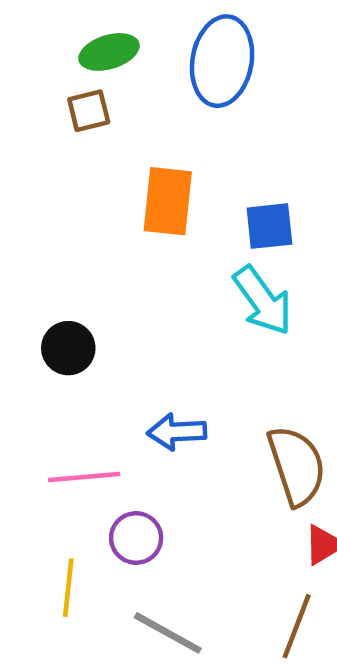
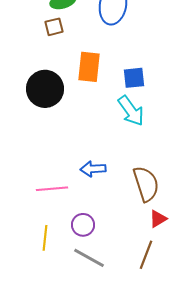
black circle: (68, 348) -> (45, 89), moved, size x1.6
purple circle: (136, 538) -> (83, 225), moved

